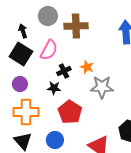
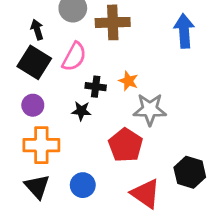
black cross: (64, 71) -> (96, 87), turned 32
red pentagon: (70, 112) -> (126, 145), moved

